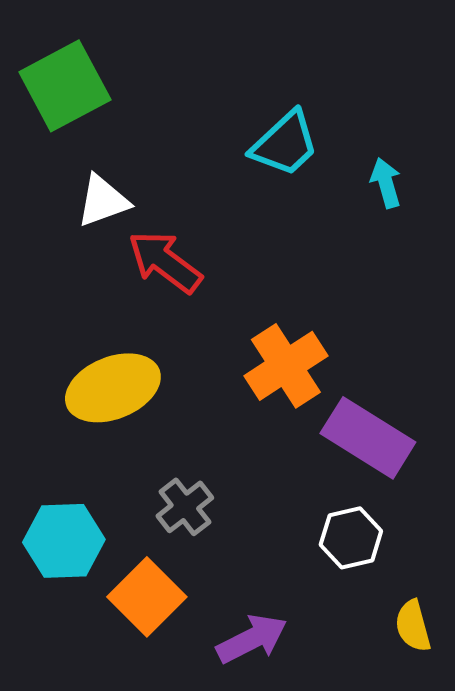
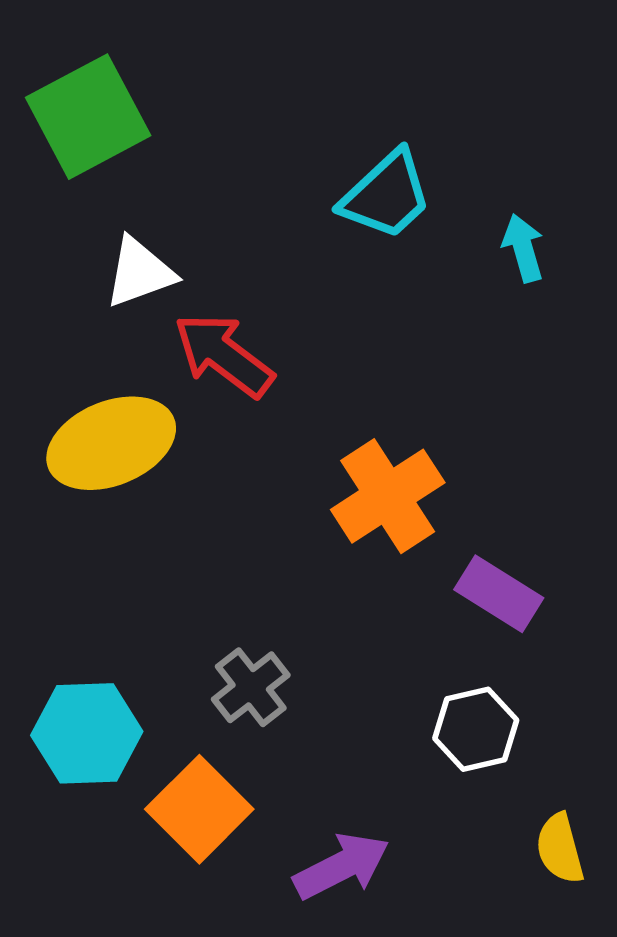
yellow ellipse: (113, 388) -> (111, 443), moved
purple rectangle: (368, 438) -> (499, 594), size x0.7

